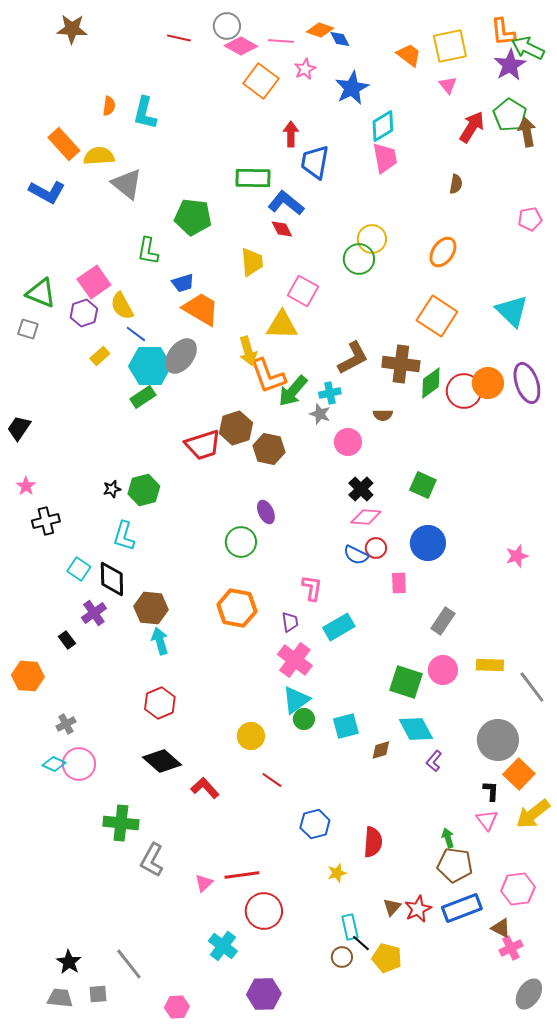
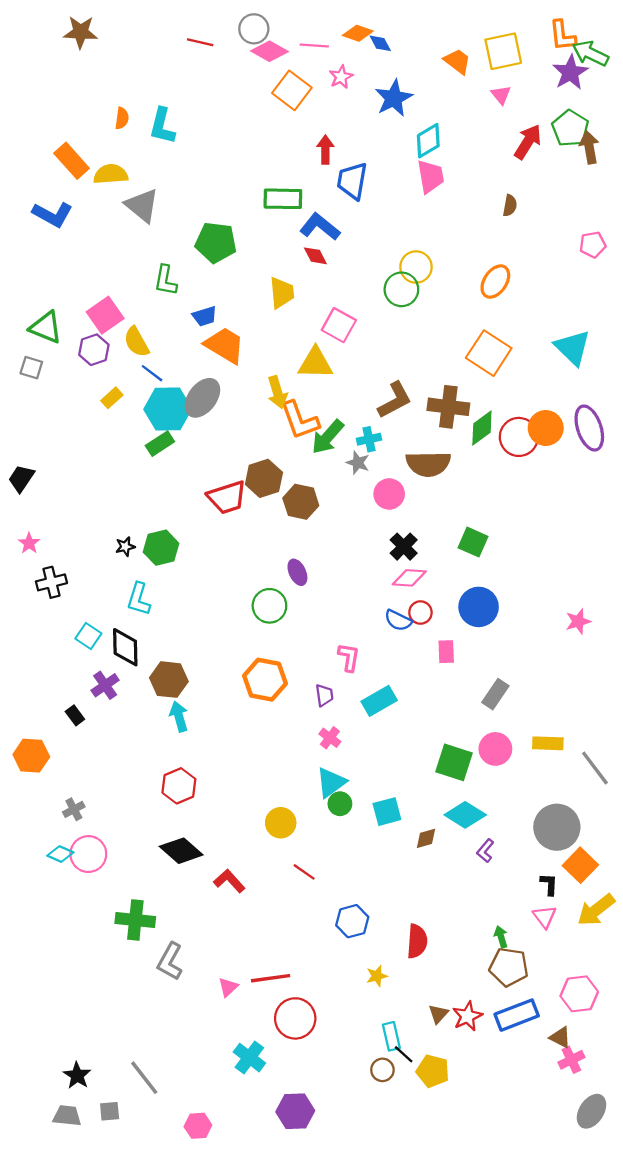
brown semicircle: (383, 415) -> (428, 464), size x2.0
pink cross: (295, 660) -> (330, 738), size x0.6
cyan diamond: (416, 729) -> (465, 815), turned -30

